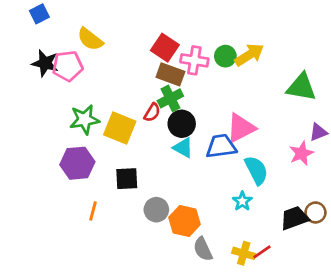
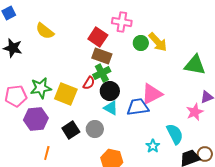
yellow arrow: (249, 55) -> (158, 42), turned 80
pink cross: (194, 60) -> (122, 22), moved
pink pentagon: (68, 66) -> (16, 96), moved
cyan semicircle: (256, 170) -> (175, 134), moved
black square: (127, 179) -> (71, 130), turned -30
gray circle: (156, 210) -> (95, 129), moved

